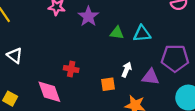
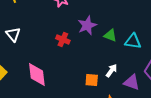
purple star: (88, 16) -> (87, 25), moved
red cross: (71, 69) -> (63, 40), moved

